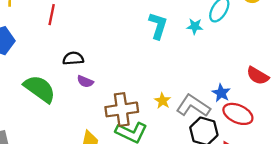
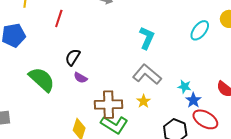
cyan star: (195, 26) -> (184, 87), moved
black semicircle: (73, 58) -> (73, 57), turned -60
gray L-shape: (193, 106) -> (147, 74), moved

